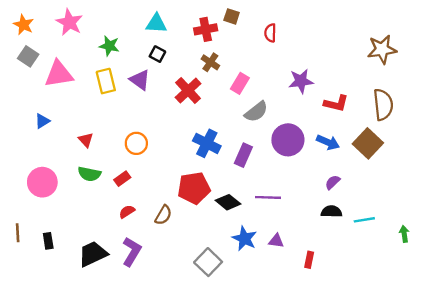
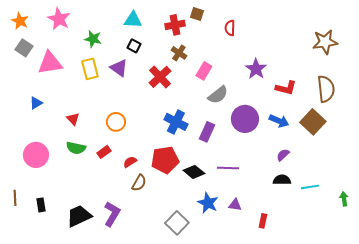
purple star: (301, 81) -> (256, 69), turned -30
red semicircle: (127, 212) -> (130, 162), moved

